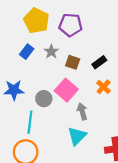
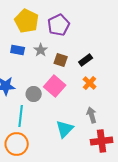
purple pentagon: (70, 25) -> (59, 25), turned -30
blue rectangle: (27, 52) -> (18, 50), turned 64
gray arrow: (82, 111) -> (92, 115), moved

